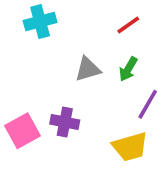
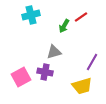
gray triangle: (88, 69) -> (54, 52), moved
green arrow: (128, 69) -> (64, 26), moved

